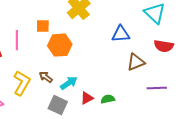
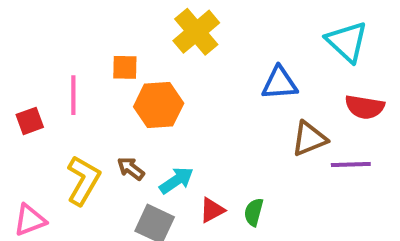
purple line: (157, 88) -> (351, 165), moved
green semicircle: (108, 99) -> (254, 212), turned -64

